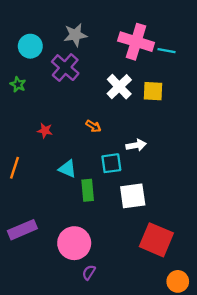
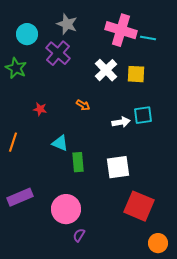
gray star: (75, 35) -> (67, 24), turned 30
green star: (18, 84) -> (16, 68), size x1.5
cyan square: (111, 163) -> (143, 115), moved

